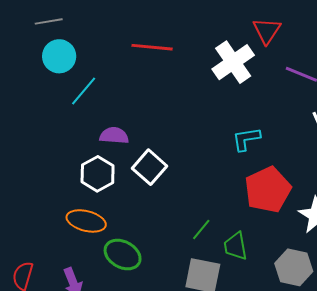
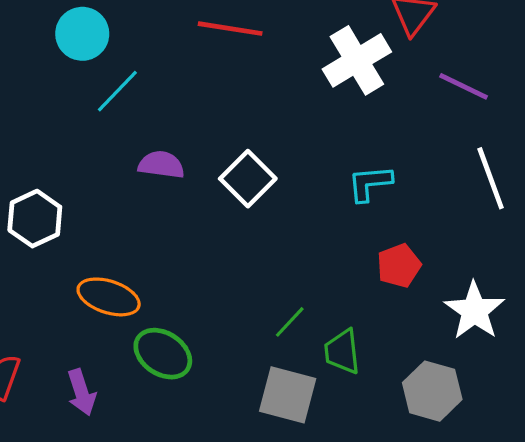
white square: (149, 167) -> (248, 179), moved
white hexagon: (98, 174) -> (35, 219), moved
red pentagon: (268, 190) -> (399, 266), size x0.6

